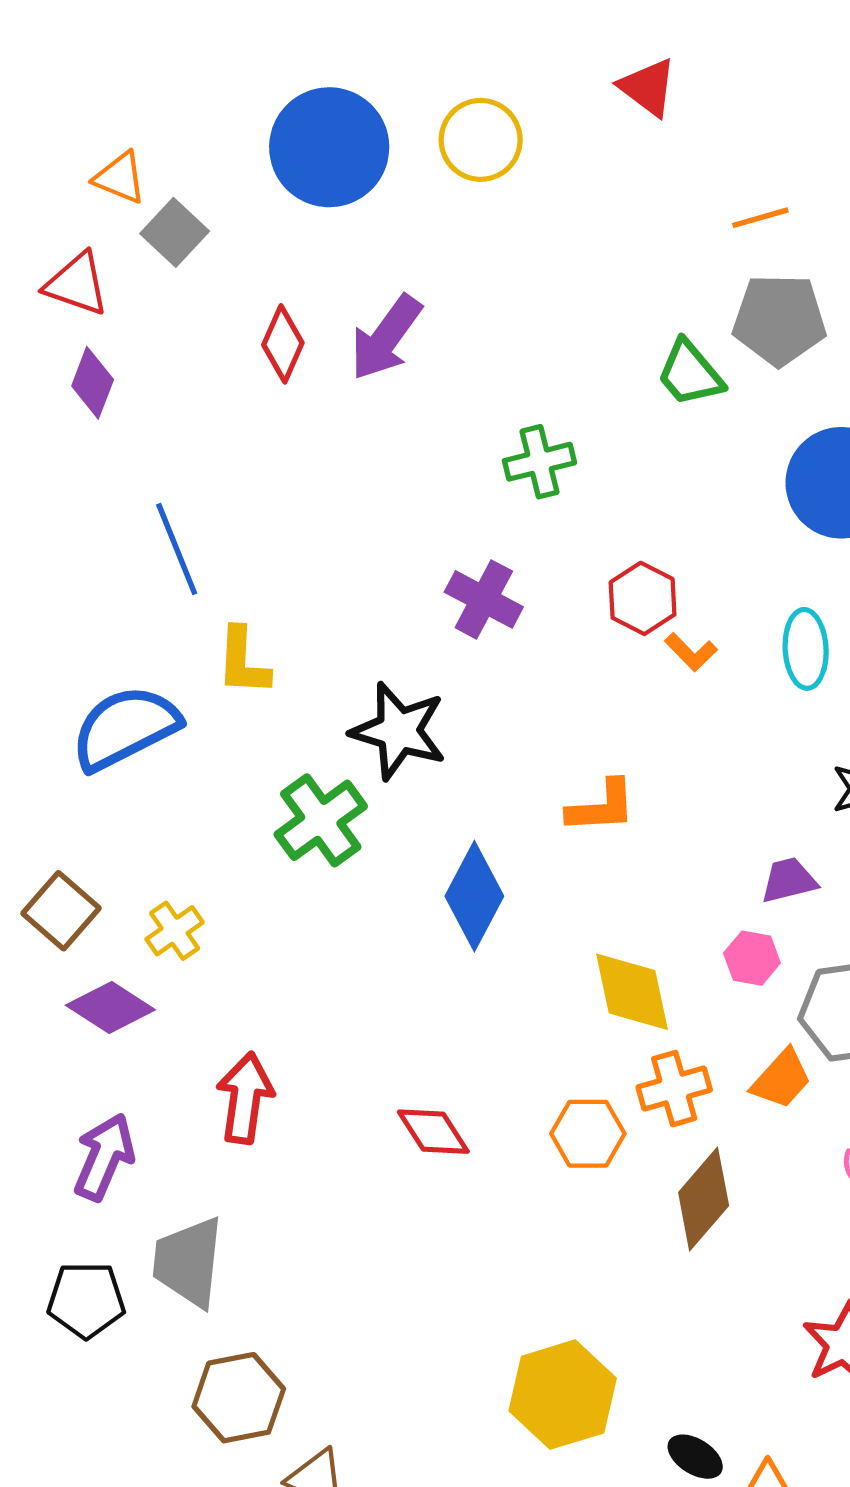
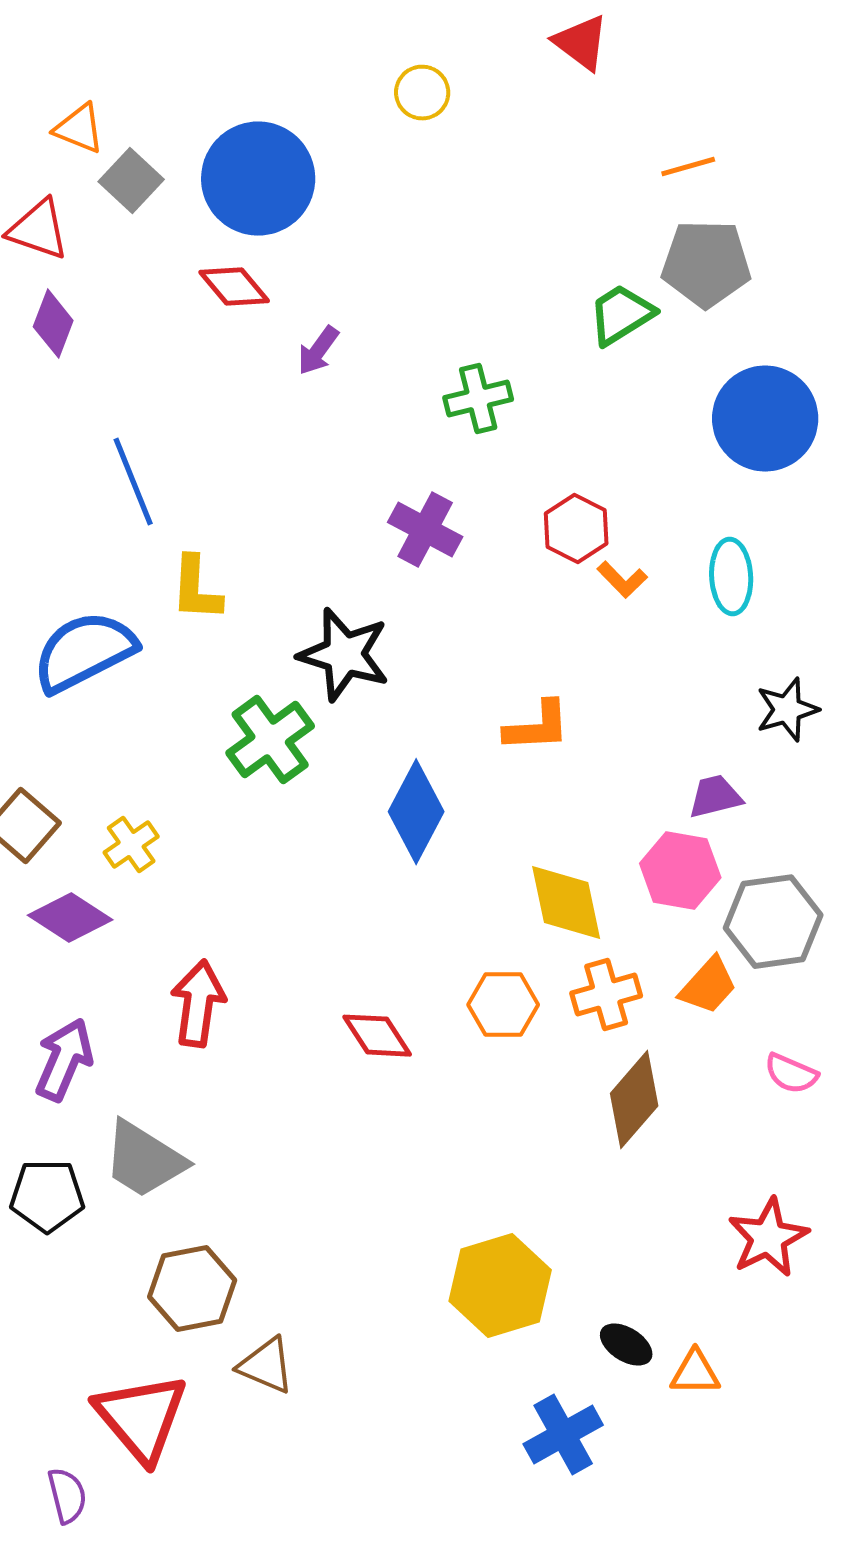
yellow circle: (481, 140) -> (422, 93), size x0.7
blue circle: (329, 147) -> (258, 179), moved
purple arrow: (386, 338) -> (318, 351), moved, size x0.6
red diamond: (283, 344) -> (234, 287), turned -64
green trapezoid: (690, 373) -> (621, 315), turned 98
pink hexagon: (752, 958) -> (680, 871), size x1.5
orange hexagon: (588, 1134) -> (503, 1005), moved
gray trapezoid: (188, 1262) -> (144, 1160), turned -64

